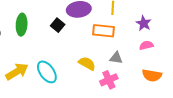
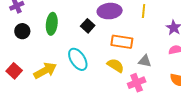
orange rectangle: (103, 31) -> (122, 42), moved
cyan ellipse: (47, 72) -> (78, 59), moved

